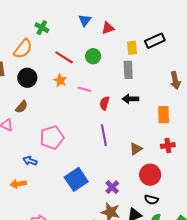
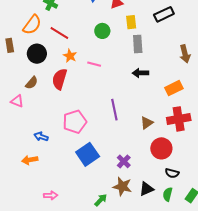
yellow rectangle: (132, 48) -> (131, 22), moved
red line: (64, 57) -> (59, 33), moved
red semicircle: (105, 103) -> (60, 79), moved, size x1.5
orange rectangle: (164, 115) -> (174, 88), turned 66
pink pentagon: (52, 138) -> (75, 122), moved
red cross: (168, 146) -> (179, 119), size x1.6
black semicircle: (151, 200) -> (172, 173), moved

